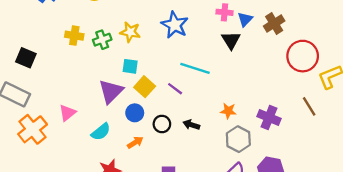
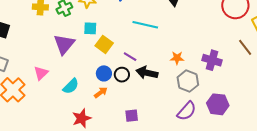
purple line: (175, 89) -> (130, 57), moved
purple triangle: (111, 91) -> (64, 44), moved
blue circle: (135, 113) -> (104, 73), moved
black arrow: (191, 125) -> (147, 73), size x1.5

